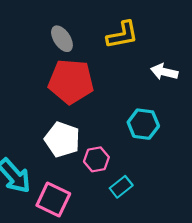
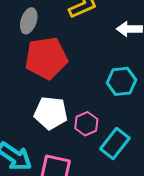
gray ellipse: (62, 39) -> (29, 21), turned 65
cyan rectangle: (121, 187) -> (115, 144), size x1.4

